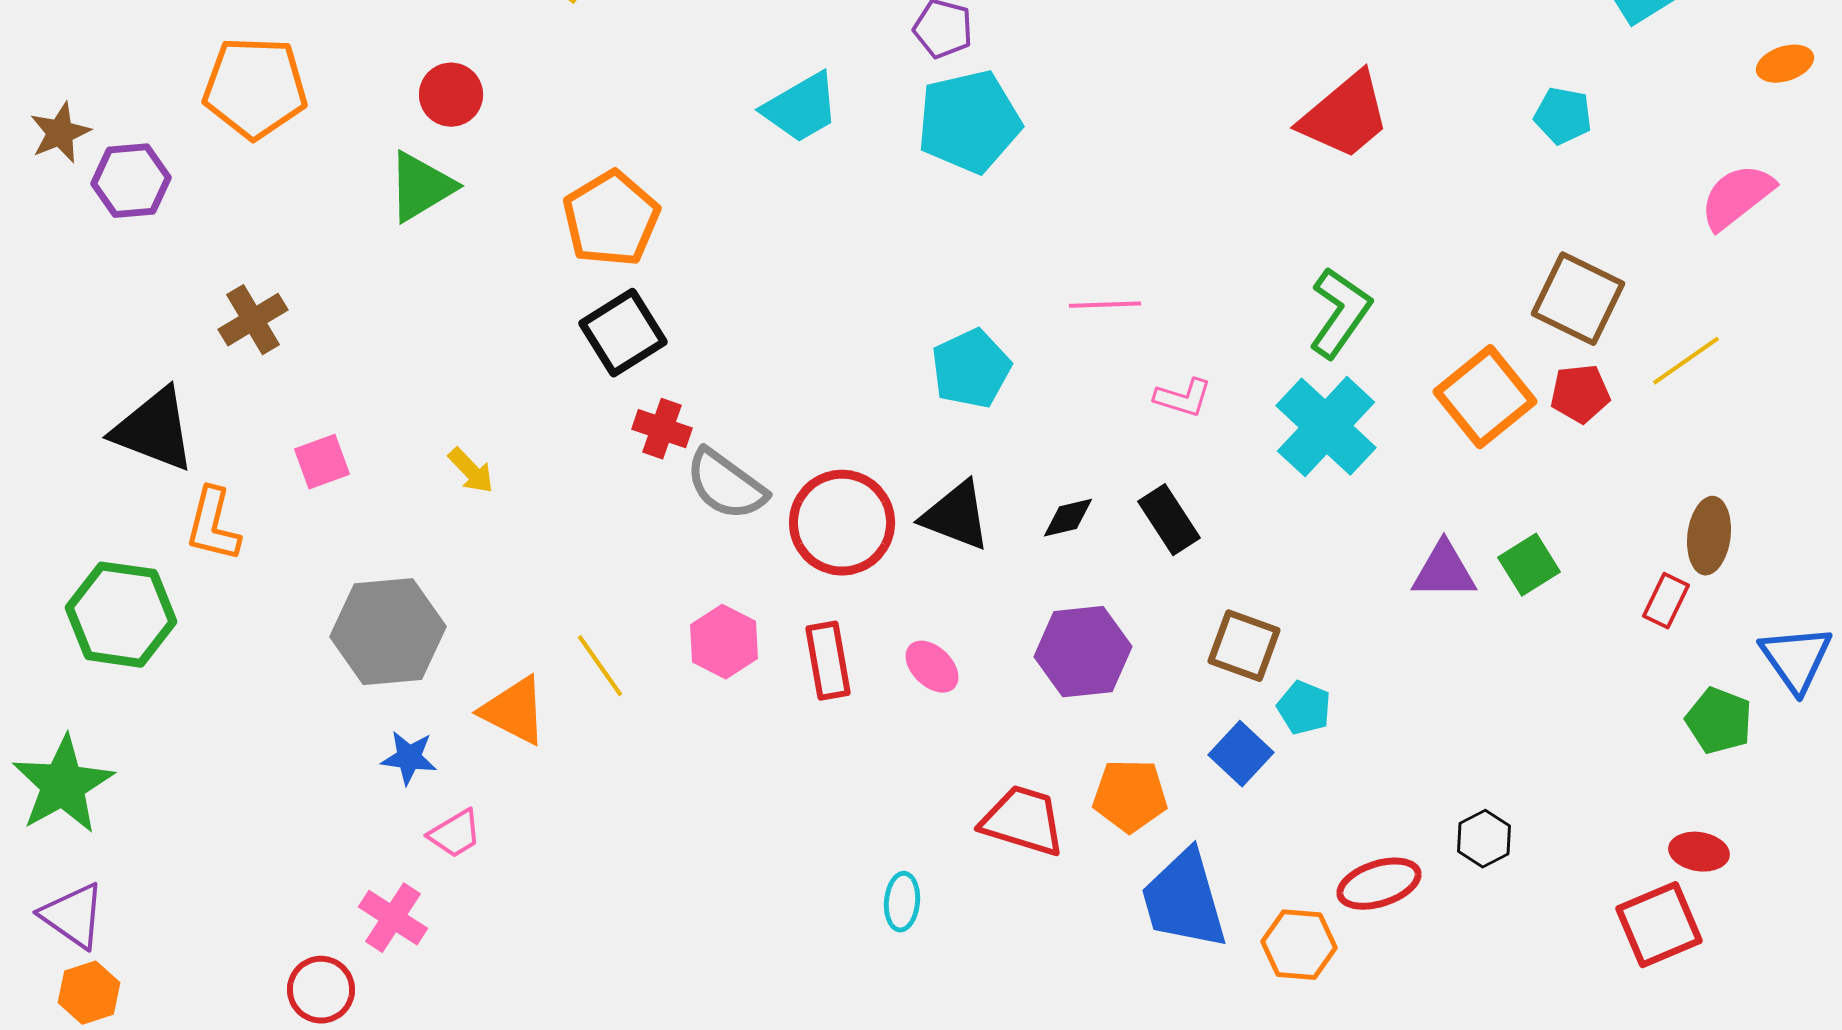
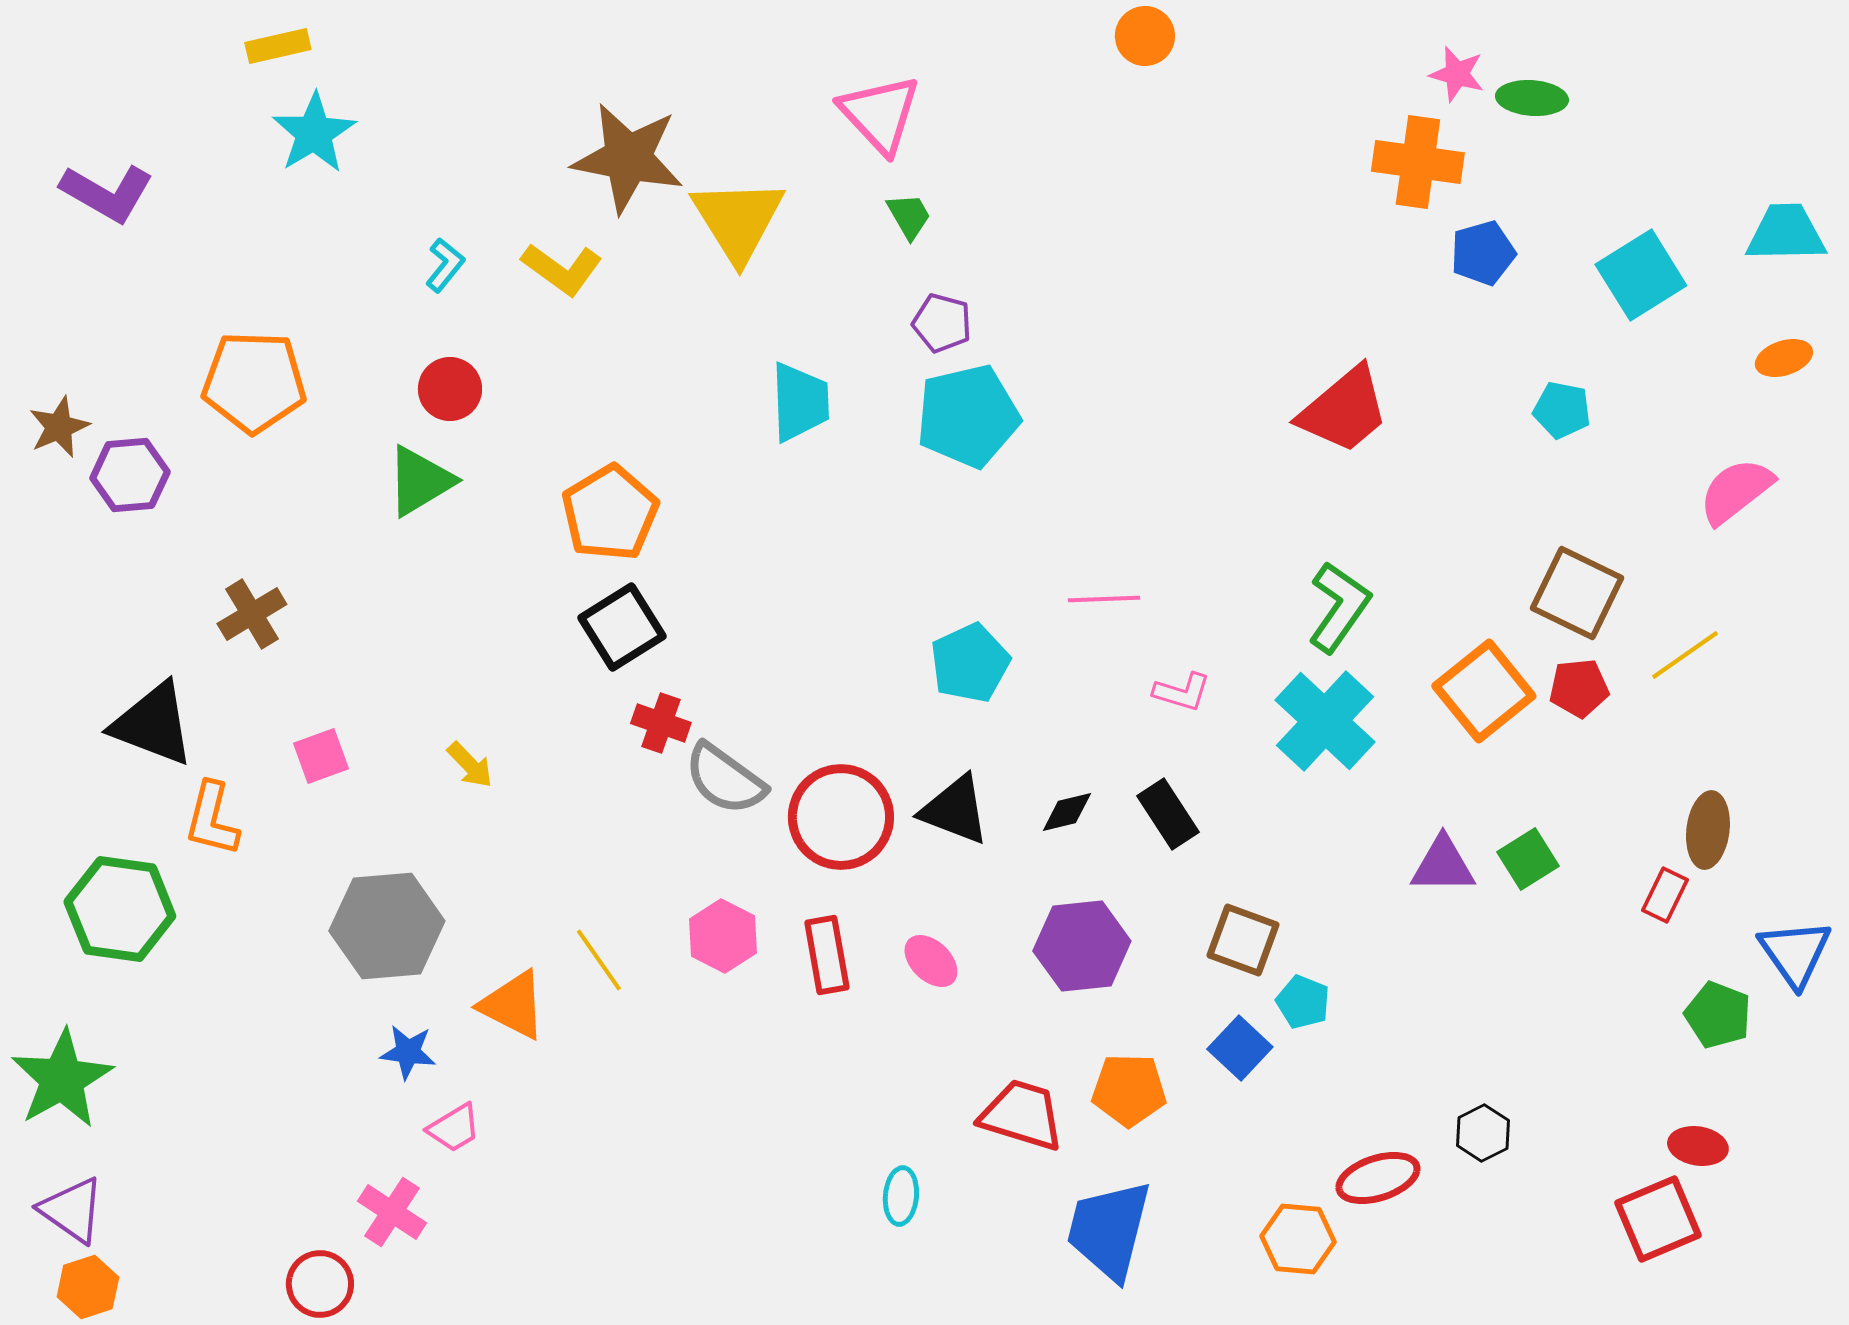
cyan trapezoid: (801, 108) -> (800, 402), turned -62
blue trapezoid: (1184, 900) -> (1109, 1230), moved, turned 30

